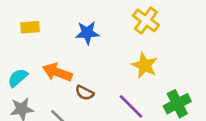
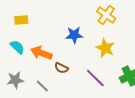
blue star: (87, 33) -> (74, 35), moved
cyan semicircle: (18, 78) -> (17, 47), moved, turned 84

